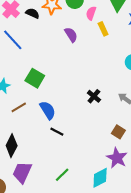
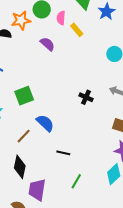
green square: (35, 78) -> (24, 96), turned -36
brown line: (19, 107) -> (24, 136), moved
black line: (57, 132) -> (63, 153), moved

